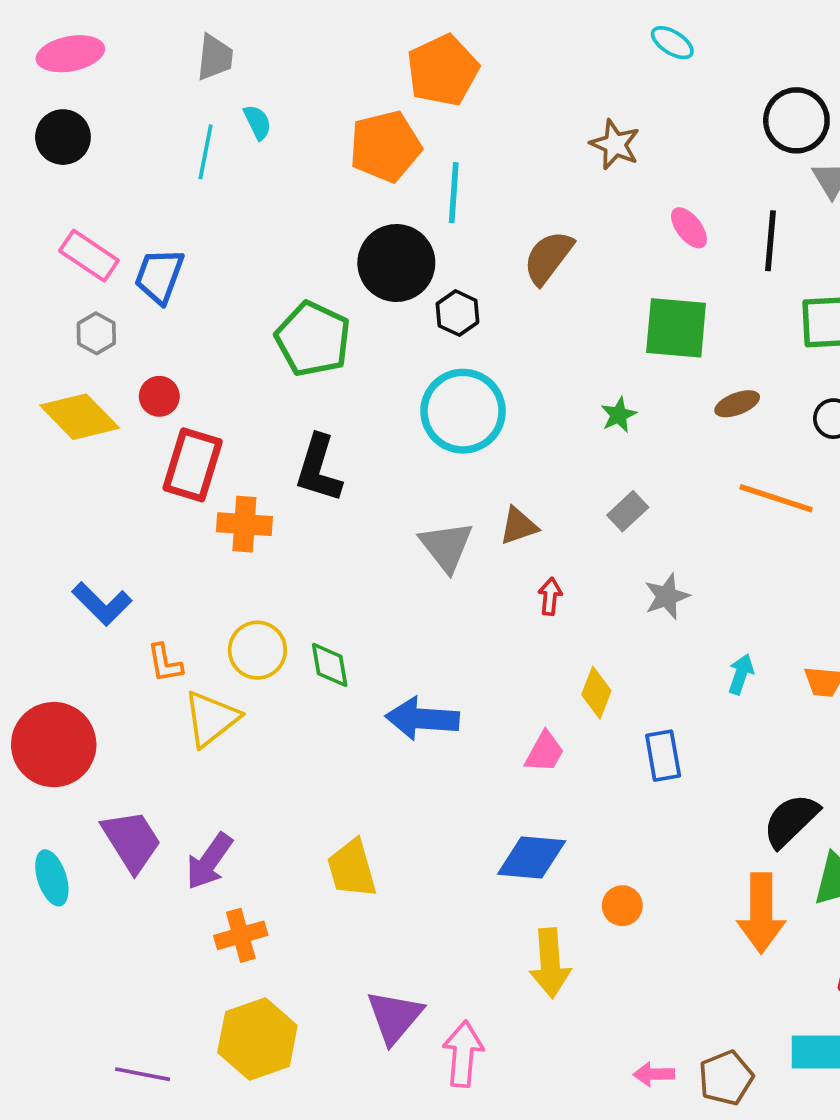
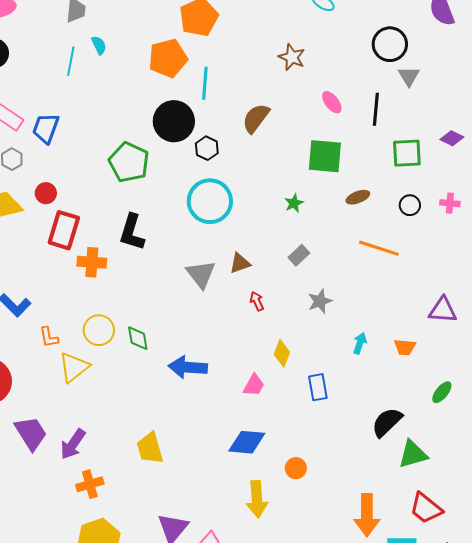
red arrow: (550, 596) -> (257, 301), turned -30
orange arrow: (761, 913) -> (367, 515), moved

